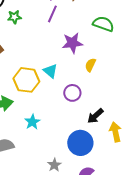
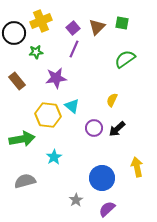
green semicircle: (103, 24) -> (125, 59), turned -55
purple star: (72, 43) -> (56, 78), moved
black arrow: (95, 116) -> (117, 129), moved

